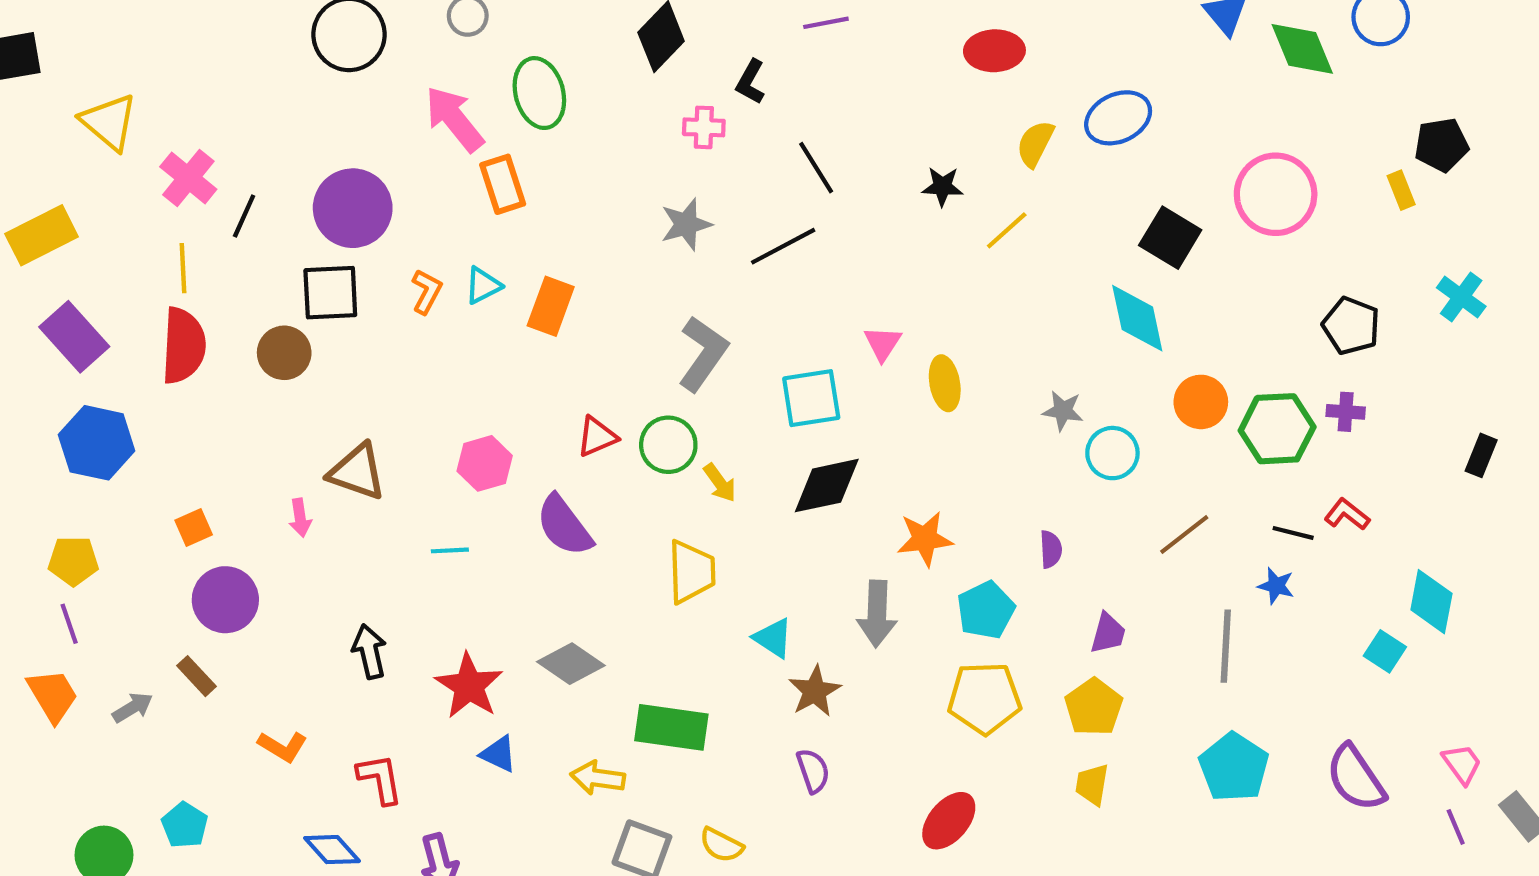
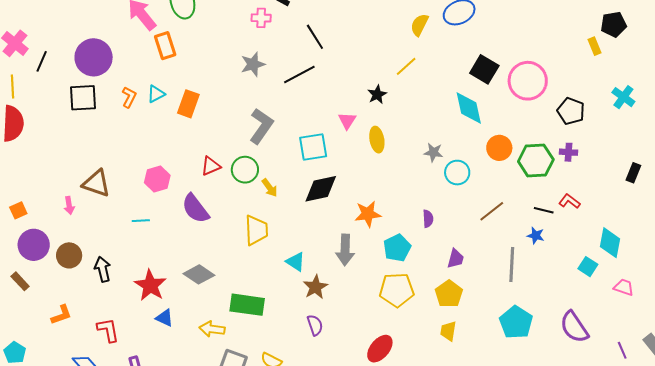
black star: (942, 186) -> (377, 95), moved, turned -30
pink circle: (1276, 194) -> (528, 81), moved
brown circle: (284, 353) -> (69, 255), moved
orange L-shape: (283, 746) -> (61, 315), turned -50
pink trapezoid: (1462, 764) -> (624, 287), moved, turned -35

